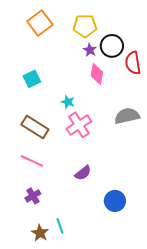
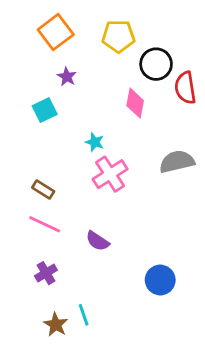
purple star: (90, 50) -> (67, 77), moved
brown rectangle: (35, 127) -> (43, 189), moved, size x0.6
purple semicircle: (83, 173) -> (98, 241), moved, turned 72

